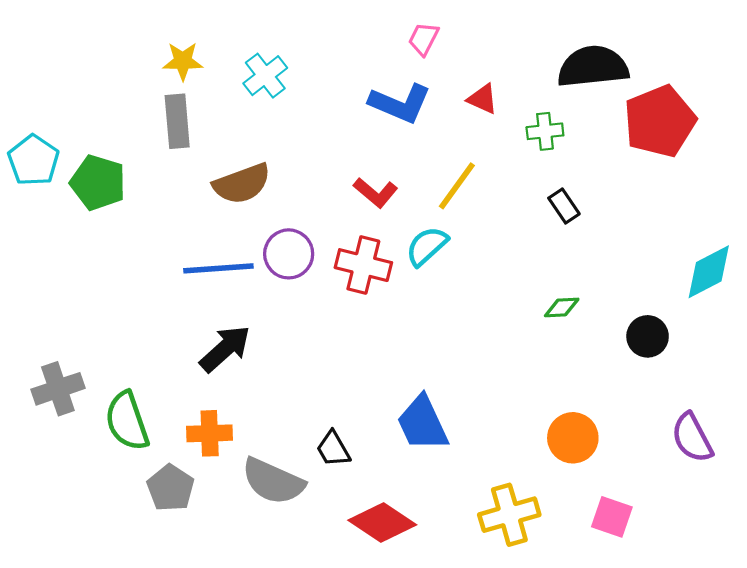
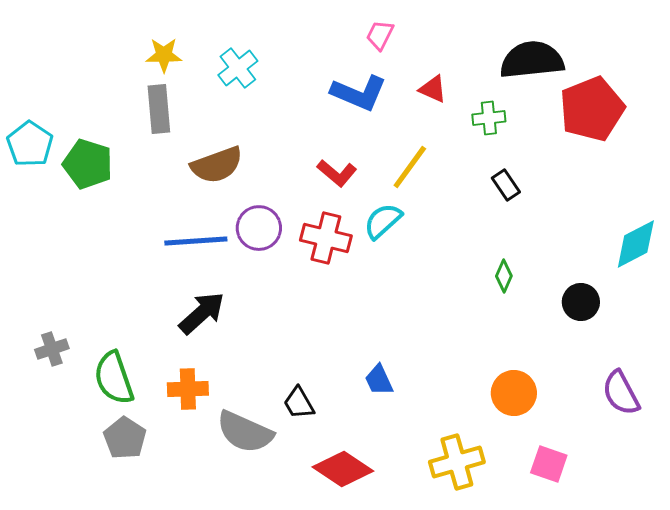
green diamond: (562, 307) -> (504, 276), turned -64
gray cross: (58, 389) -> (52, 349), size x0.7
blue trapezoid: (422, 423) -> (379, 380), size x0.6
gray pentagon: (171, 488) -> (125, 438), moved

